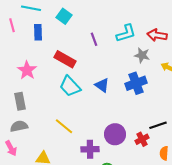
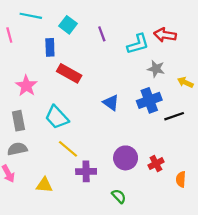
blue rectangle: (38, 32) -> (50, 47), moved
red arrow: (157, 35) -> (165, 35), moved
purple line: (94, 39) -> (102, 34), moved
cyan trapezoid: (70, 86) -> (57, 117), moved
black line: (158, 125) -> (174, 116), moved
purple cross: (90, 149) -> (86, 171), moved

